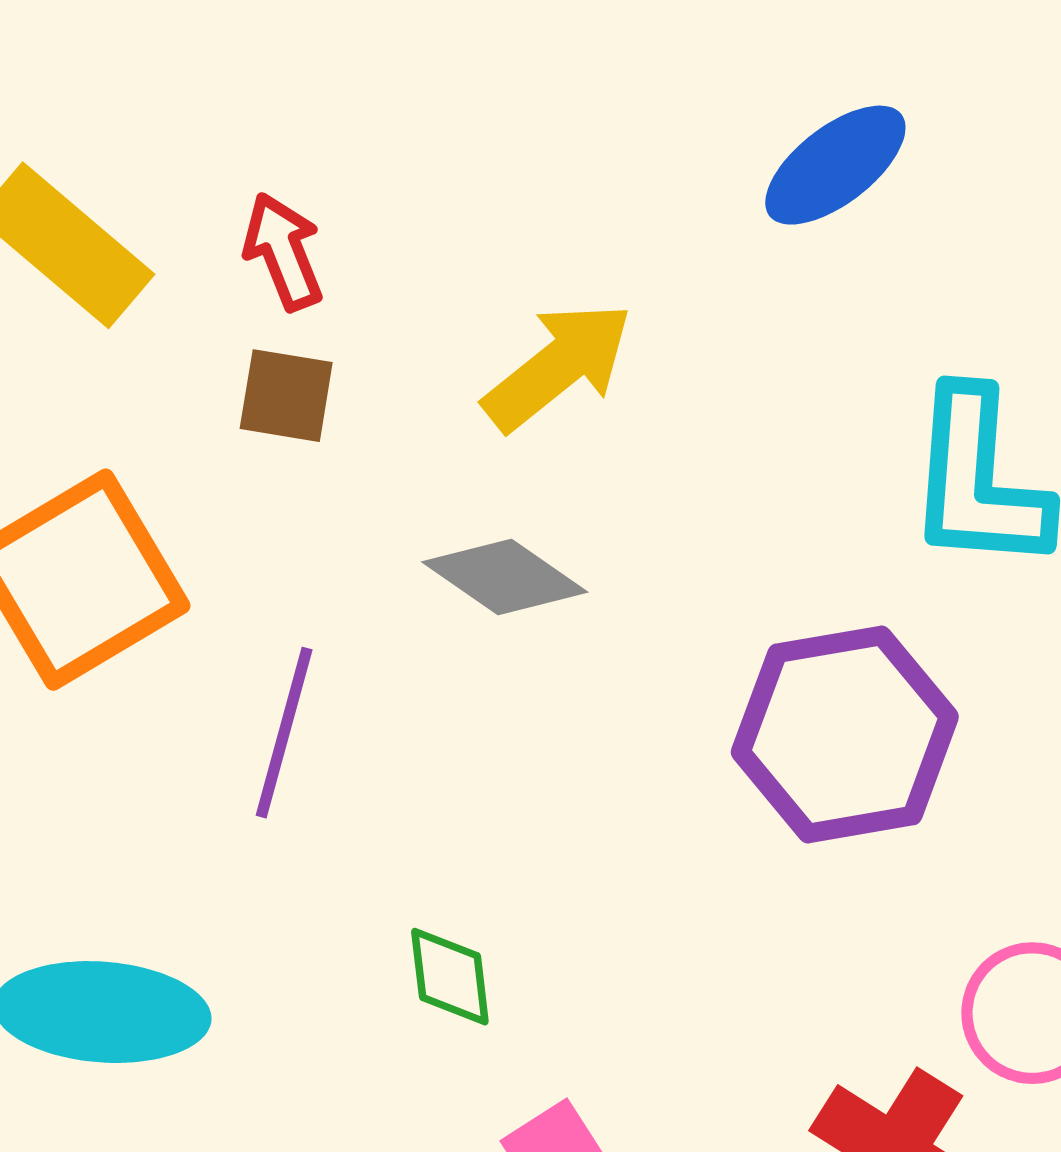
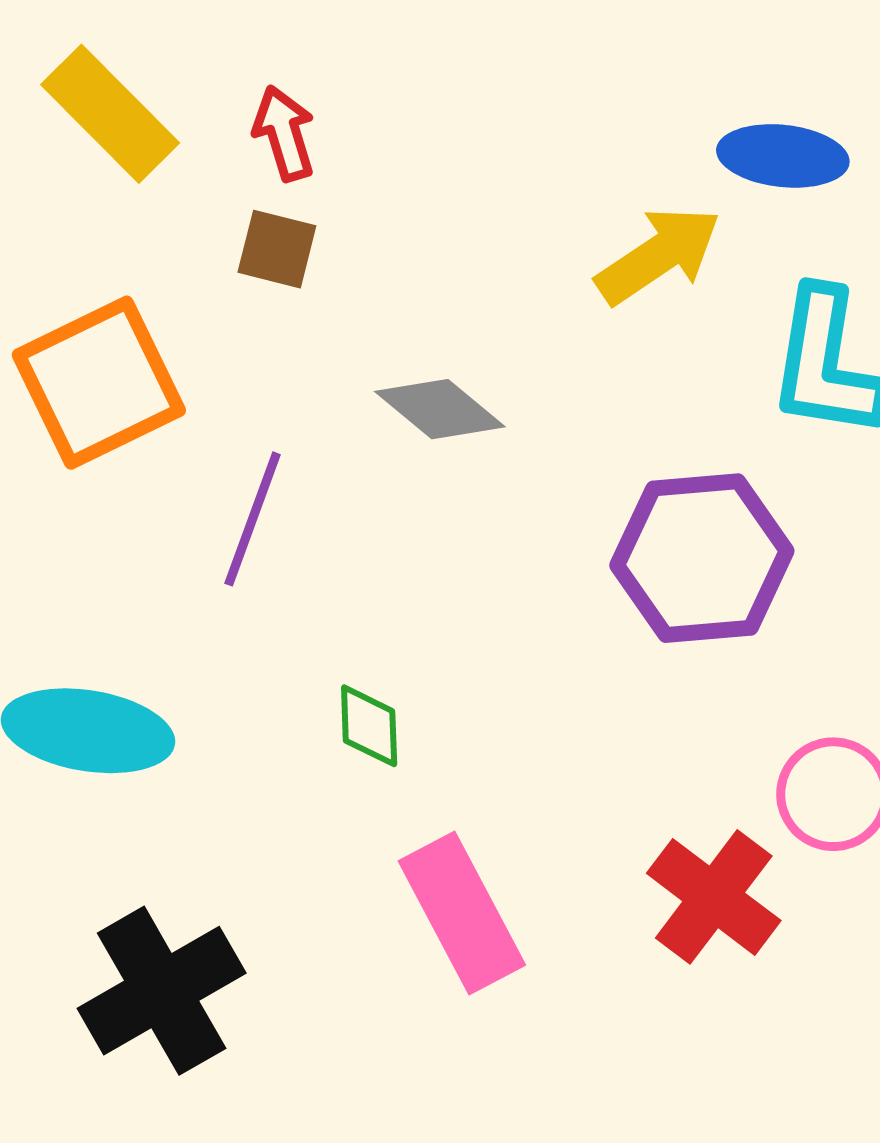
blue ellipse: (835, 165) -> (783, 156), moved, turned 39
yellow arrow: (558, 366) -> (658, 255), moved

